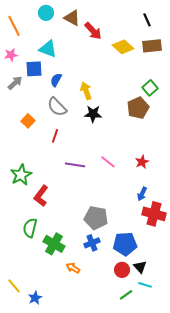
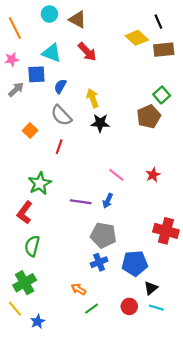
red arrow: (93, 31) -> (87, 52), moved
yellow diamond: (123, 47) -> (137, 38), moved
purple line: (75, 165) -> (81, 202), moved
green star: (21, 175) -> (40, 183), moved
blue arrow: (142, 194) -> (108, 201), moved
red L-shape: (41, 196) -> (25, 213), moved
green cross: (54, 244) -> (25, 283), moved, turned 30
black triangle: (140, 267) -> (151, 288), turned 32
red circle: (122, 270) -> (129, 306), moved
green line: (126, 295) -> (92, 309), moved

